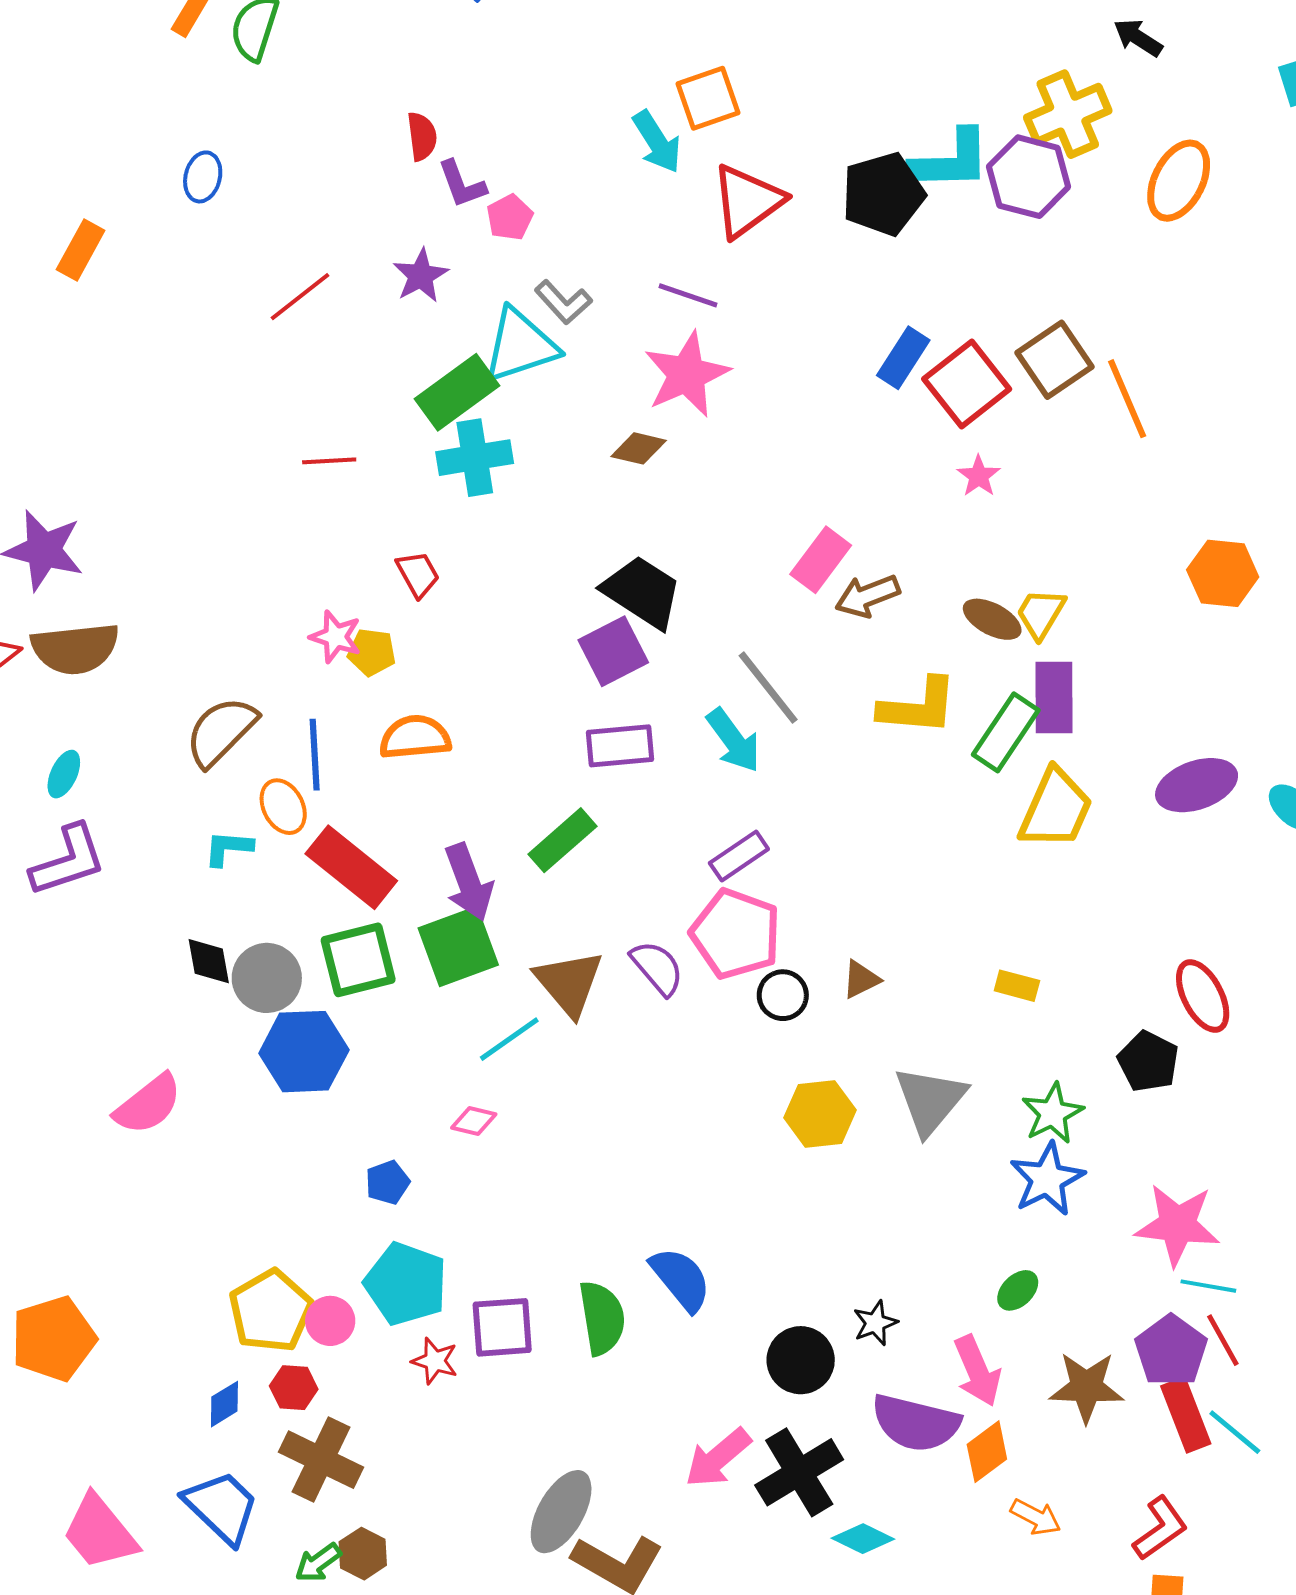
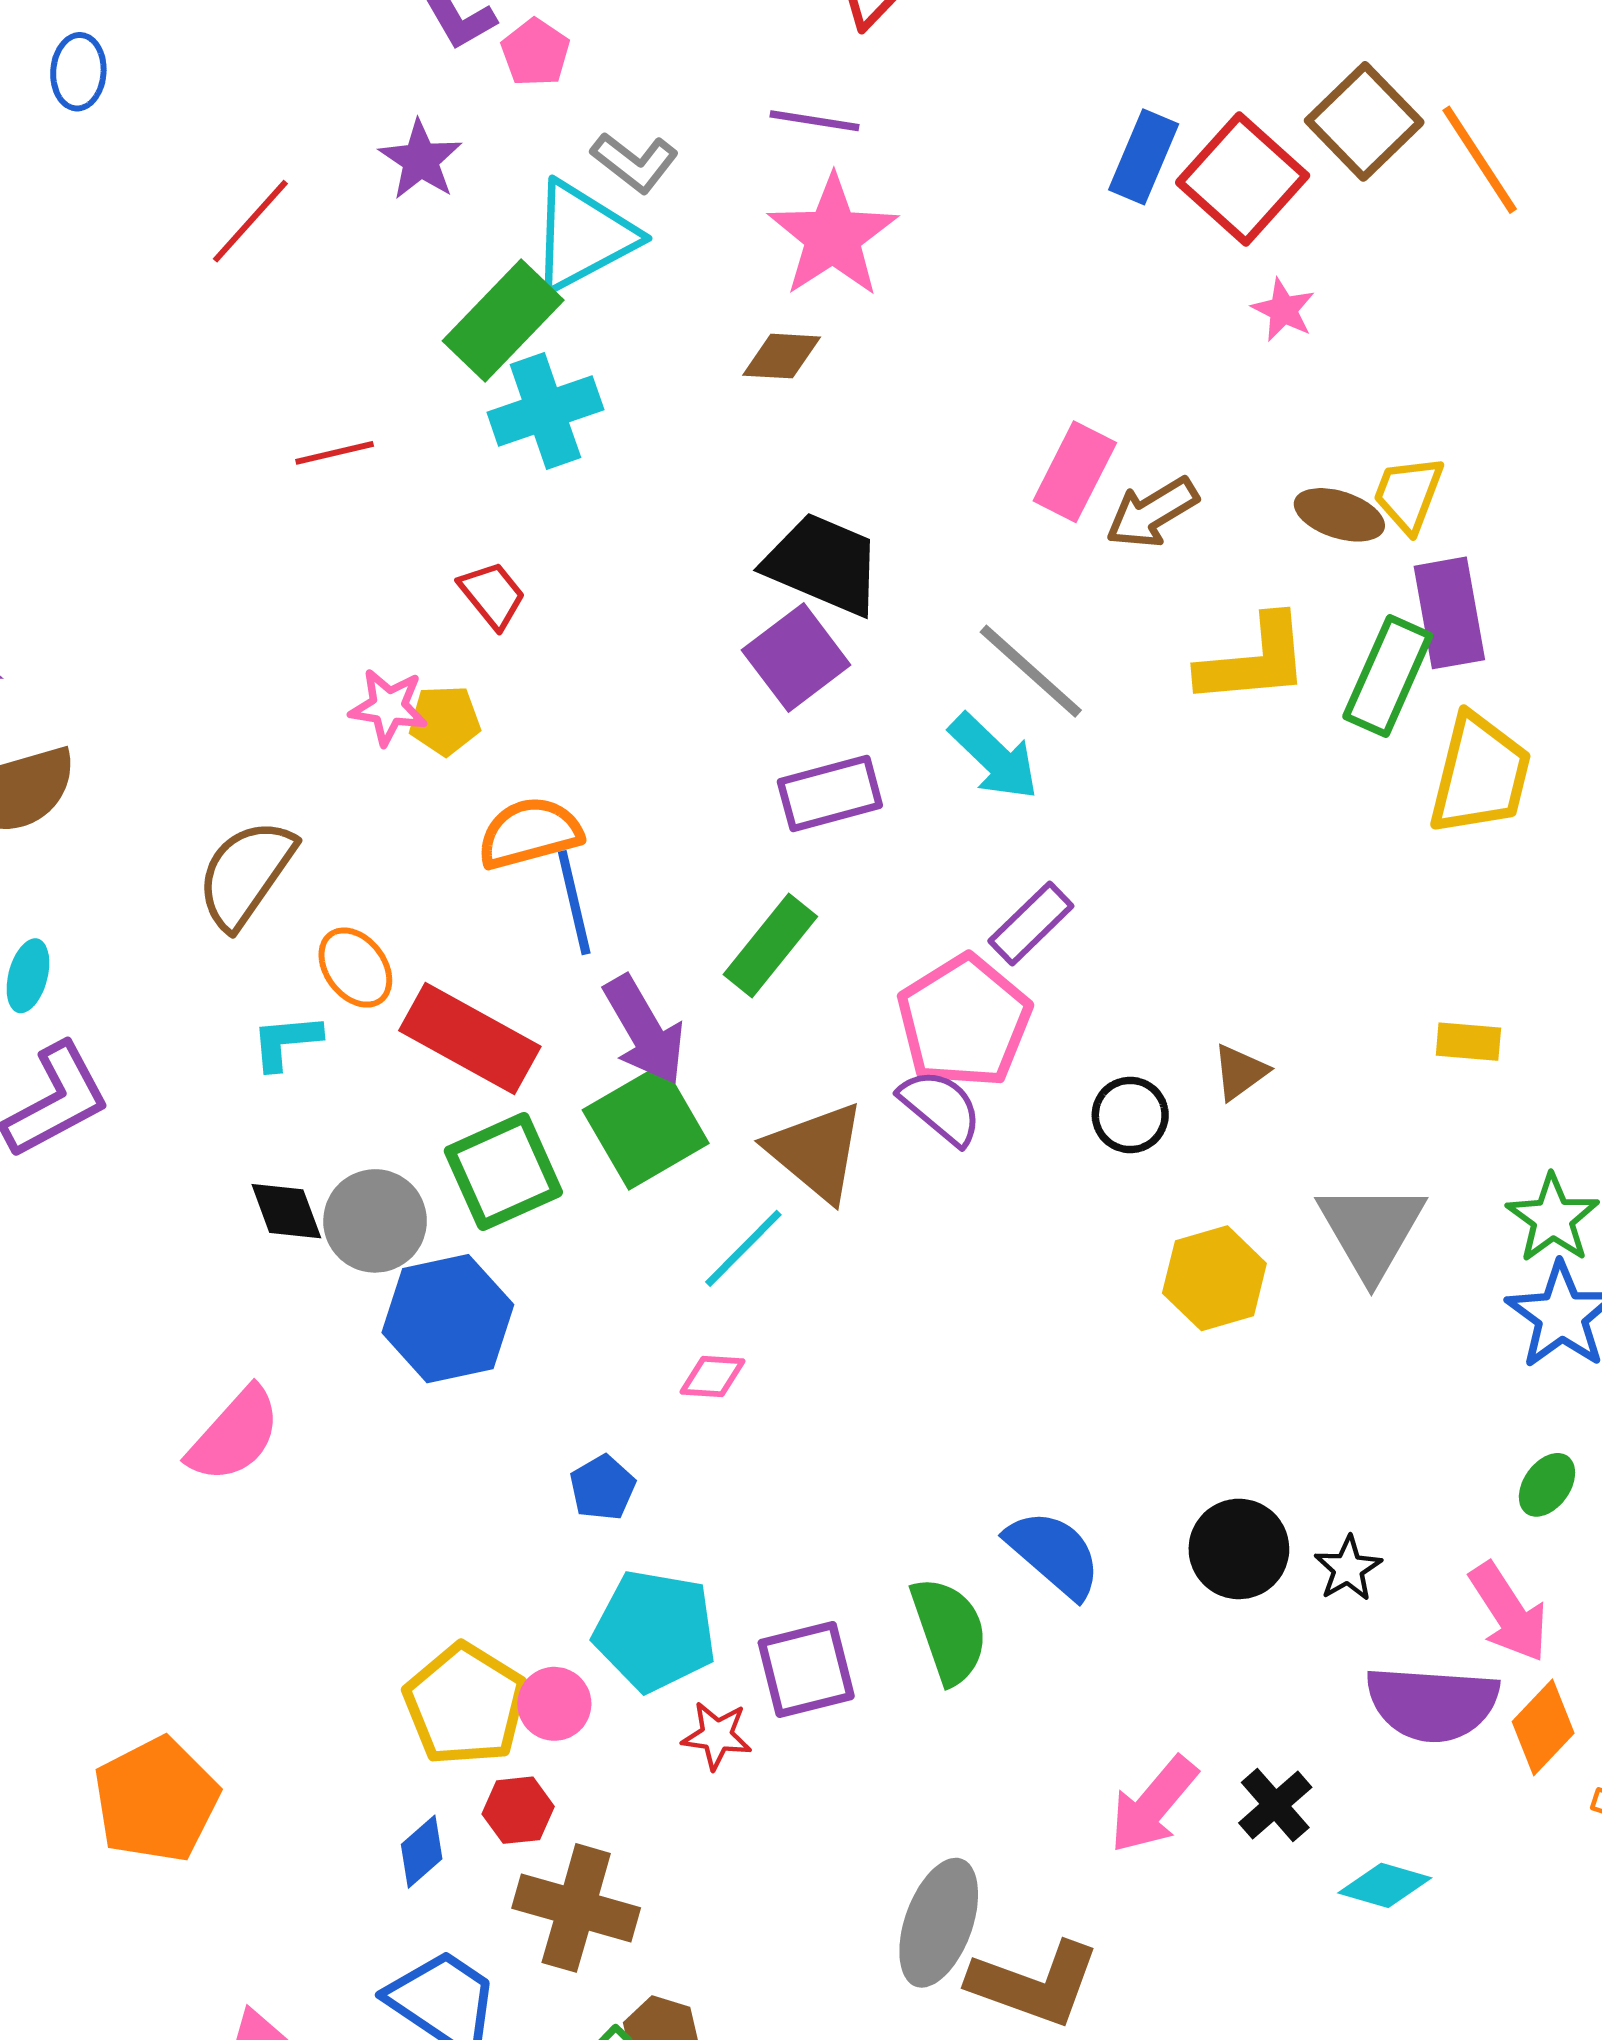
blue line: (315, 755) -> (574, 903), moved
pink pentagon: (736, 934) -> (964, 1021), moved, turned 30
black circle: (801, 1360) -> (1239, 1549), moved
black cross: (799, 1472) -> (1275, 1805), size x0.6

